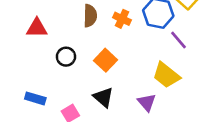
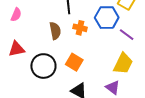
black circle: (66, 57) -> (43, 66), size x1.6
yellow trapezoid: (166, 75) -> (123, 64), turned -90

